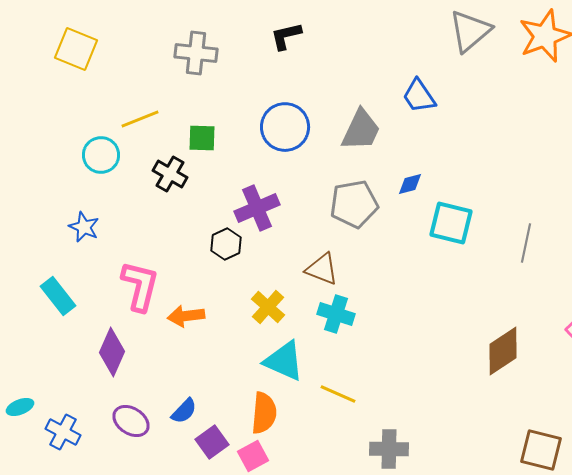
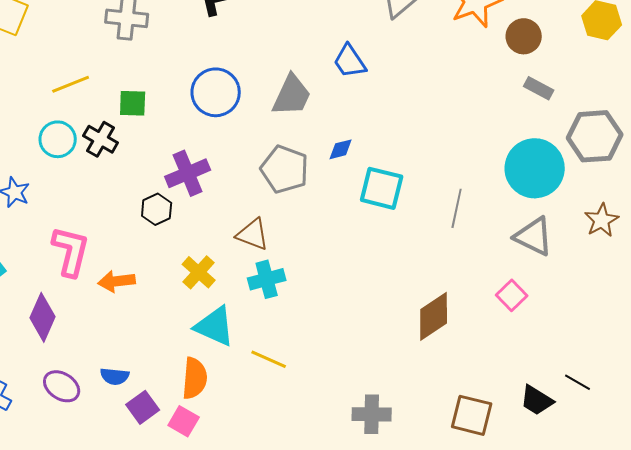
cyan circle: (101, 155) -> (58, 139), moved
gray pentagon: (354, 204) -> (285, 169), turned 30
cyan cross: (336, 314) -> (267, 279), turned -33
blue semicircle: (184, 411) -> (115, 376), turned 52
gray cross: (389, 449) -> (372, 414), moved
pink square: (253, 456) -> (184, 421), turned -32

